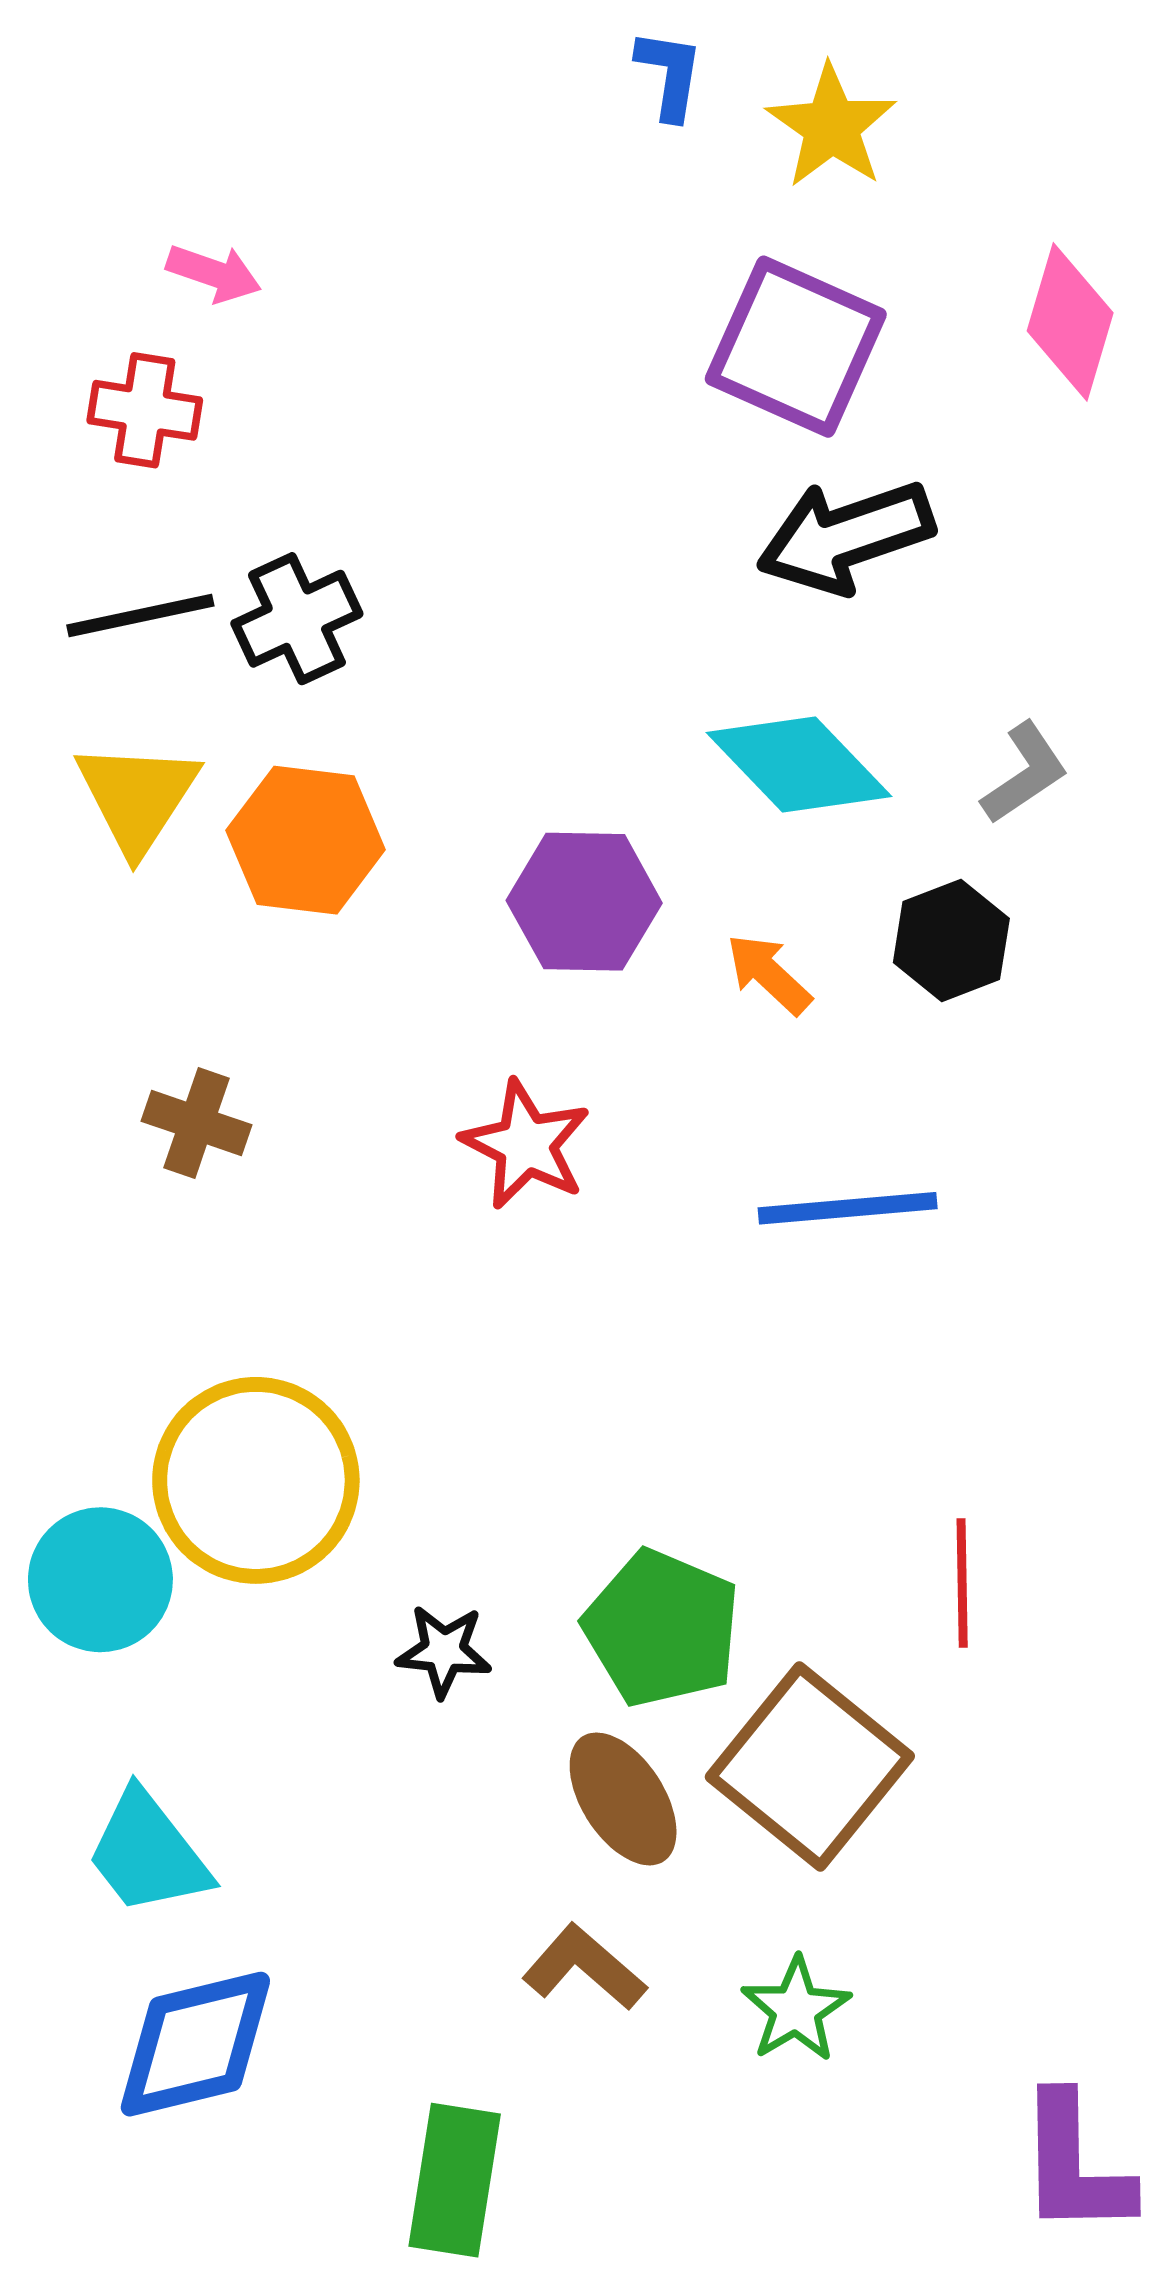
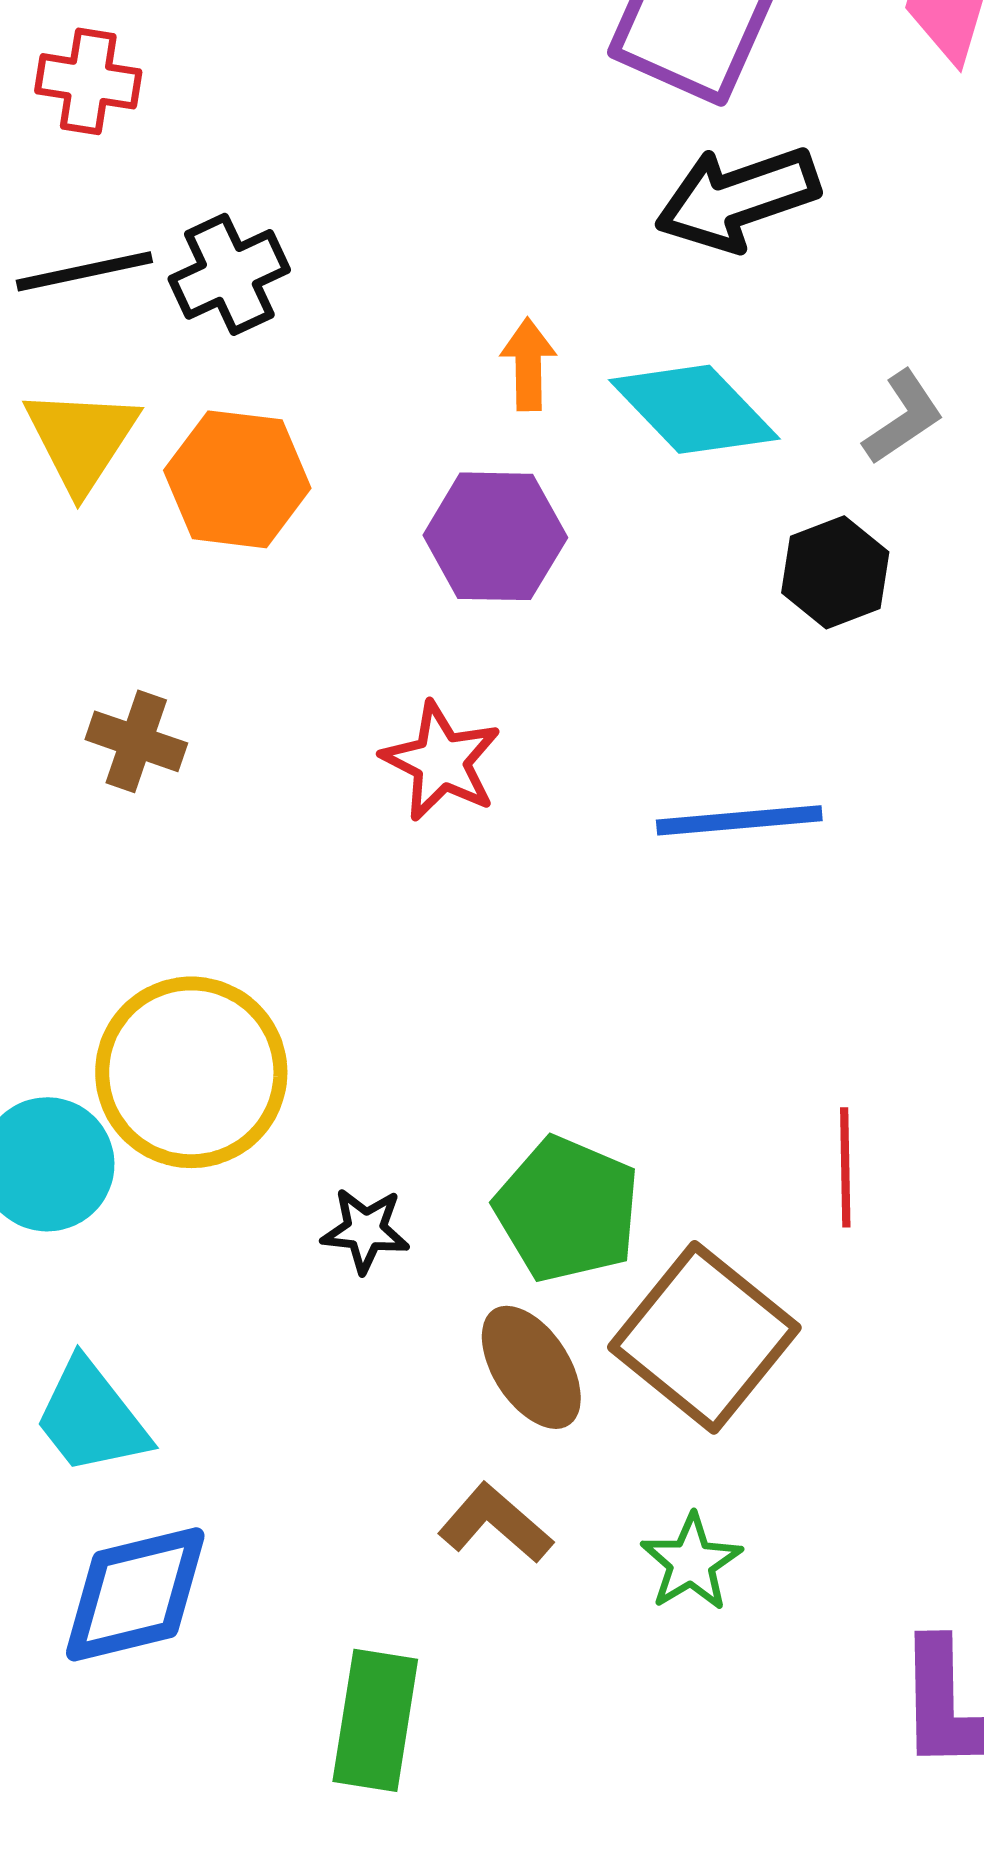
orange arrow: (769, 974) -> (528, 364), moved, turned 46

